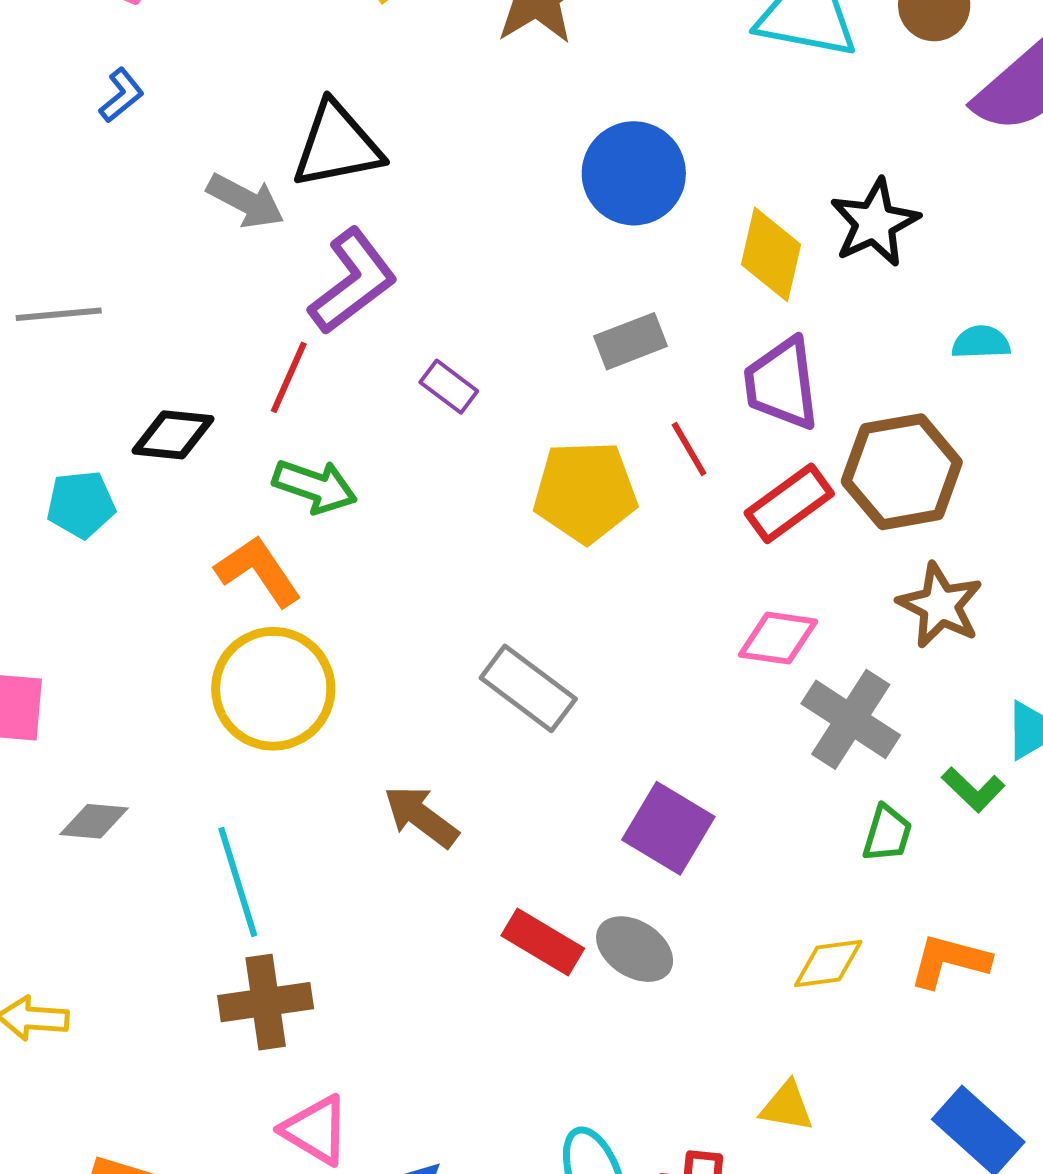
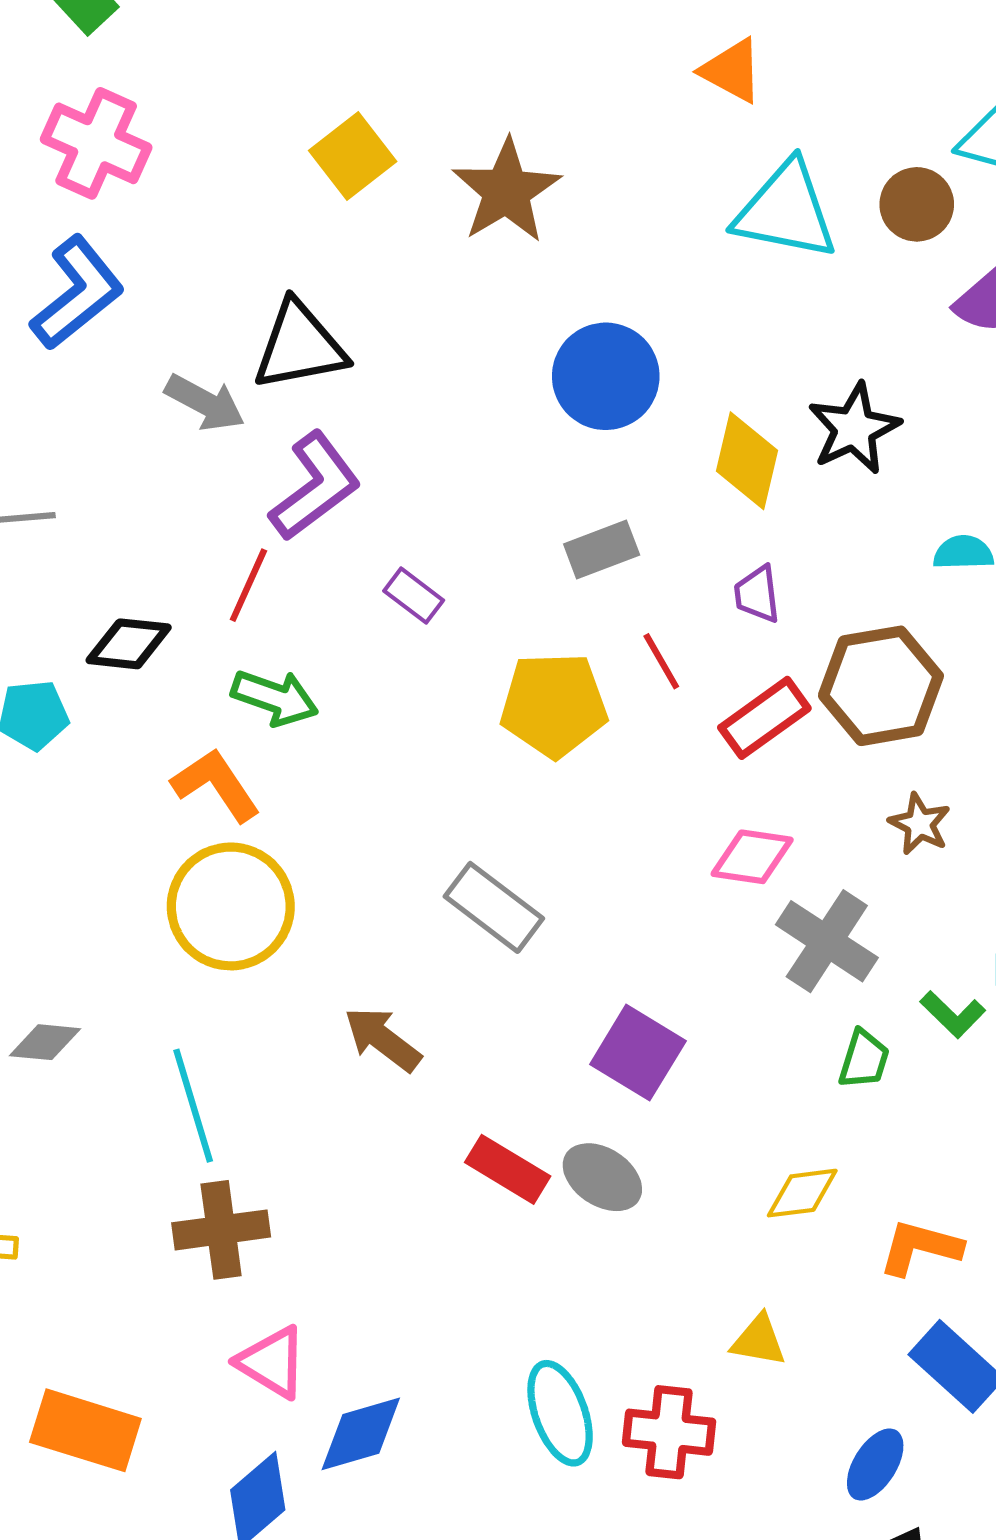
blue L-shape: (121, 95) -> (77, 293), size x2.0
purple trapezoid: (782, 384) -> (757, 594), size x0.6
brown star: (940, 605) -> (920, 824), size x0.7
orange L-shape: (949, 961) -> (920, 1247), moved

